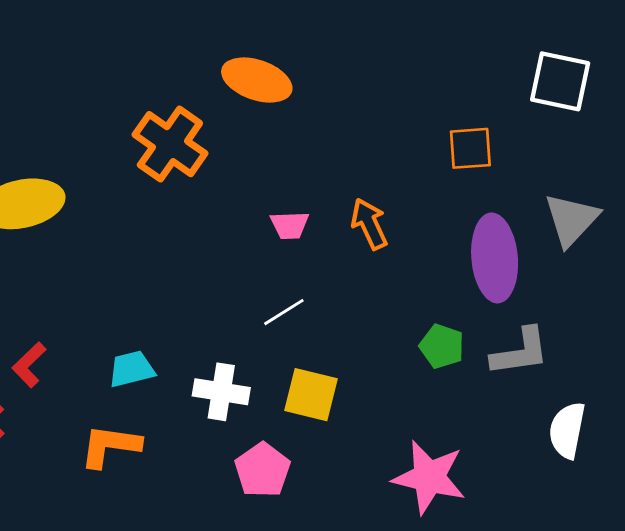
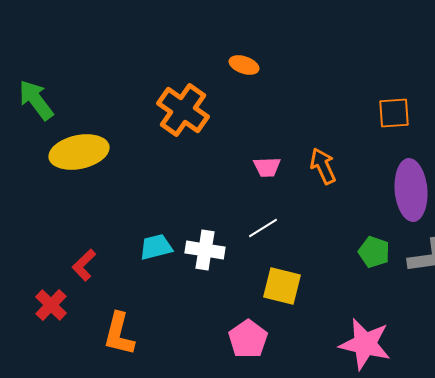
orange ellipse: (257, 80) -> (244, 65), size x0.6
cyan trapezoid: (132, 369) -> (156, 247), moved
white cross: (221, 392) -> (205, 250), moved
orange L-shape: (110, 446) -> (119, 334), moved, turned -84

